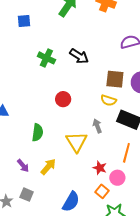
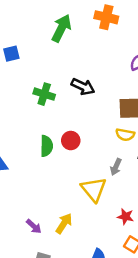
gray arrow: (97, 126) -> (116, 167), turned -128
green semicircle: (38, 133) -> (47, 146), moved

